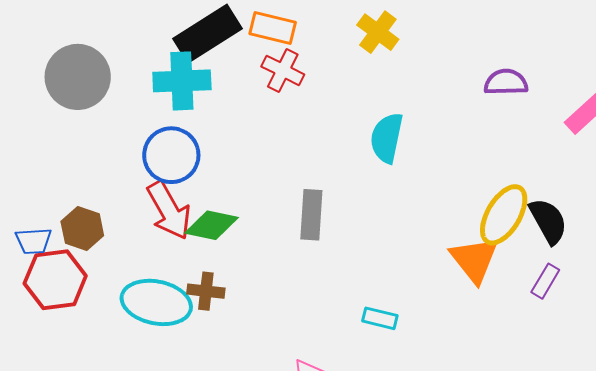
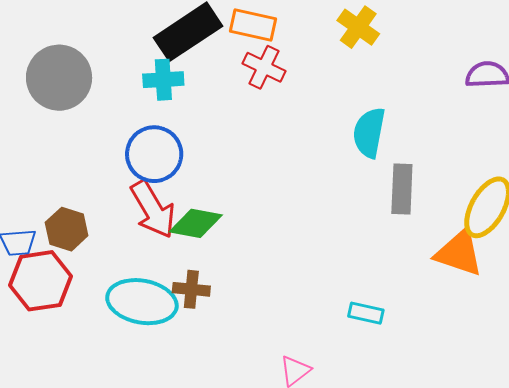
cyan cross: (182, 81) -> (163, 80), size x0.7
gray rectangle: (311, 215) -> (402, 189), moved
orange triangle: (474, 260) -> (459, 253), turned -32

